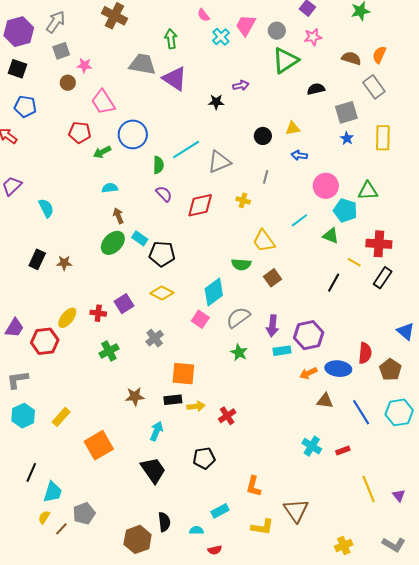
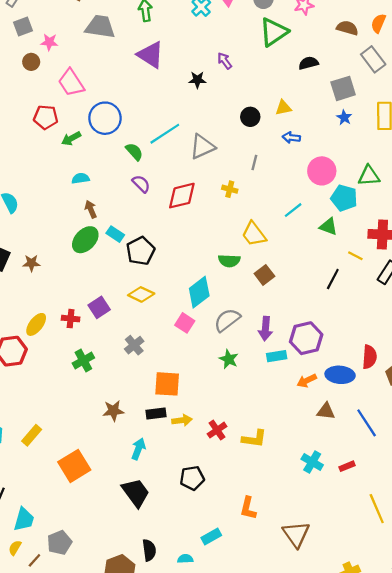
gray trapezoid: (142, 64) -> (100, 27), moved
purple arrow: (241, 85) -> (225, 61), turned -112
green semicircle: (158, 165) -> (134, 152), turned -42
black pentagon: (162, 254) -> (141, 251), turned -30
yellow L-shape: (262, 527) -> (254, 439), moved

